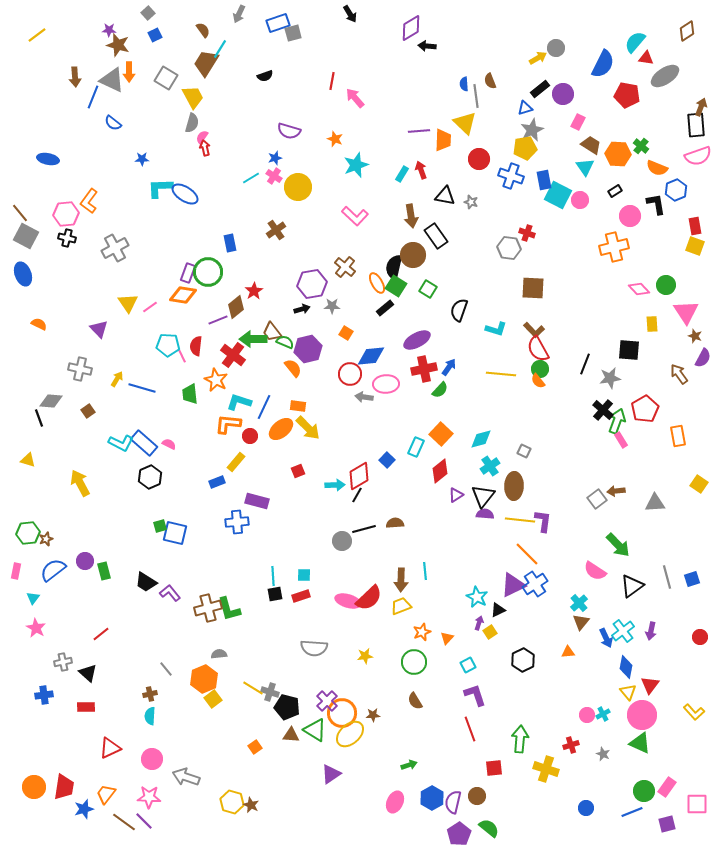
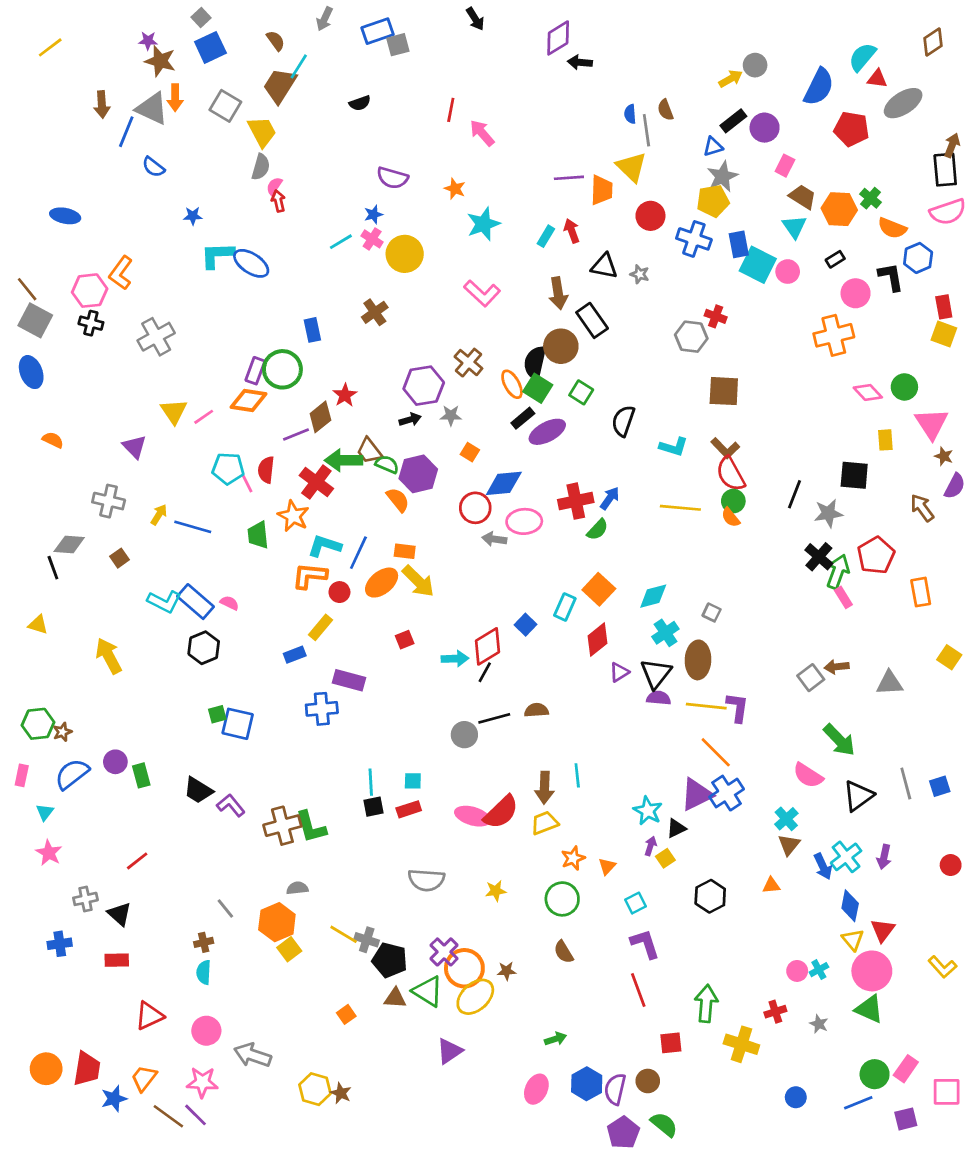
blue square: (155, 35) -> (210, 47), size x1.6
purple ellipse: (417, 340) -> (547, 432), moved

